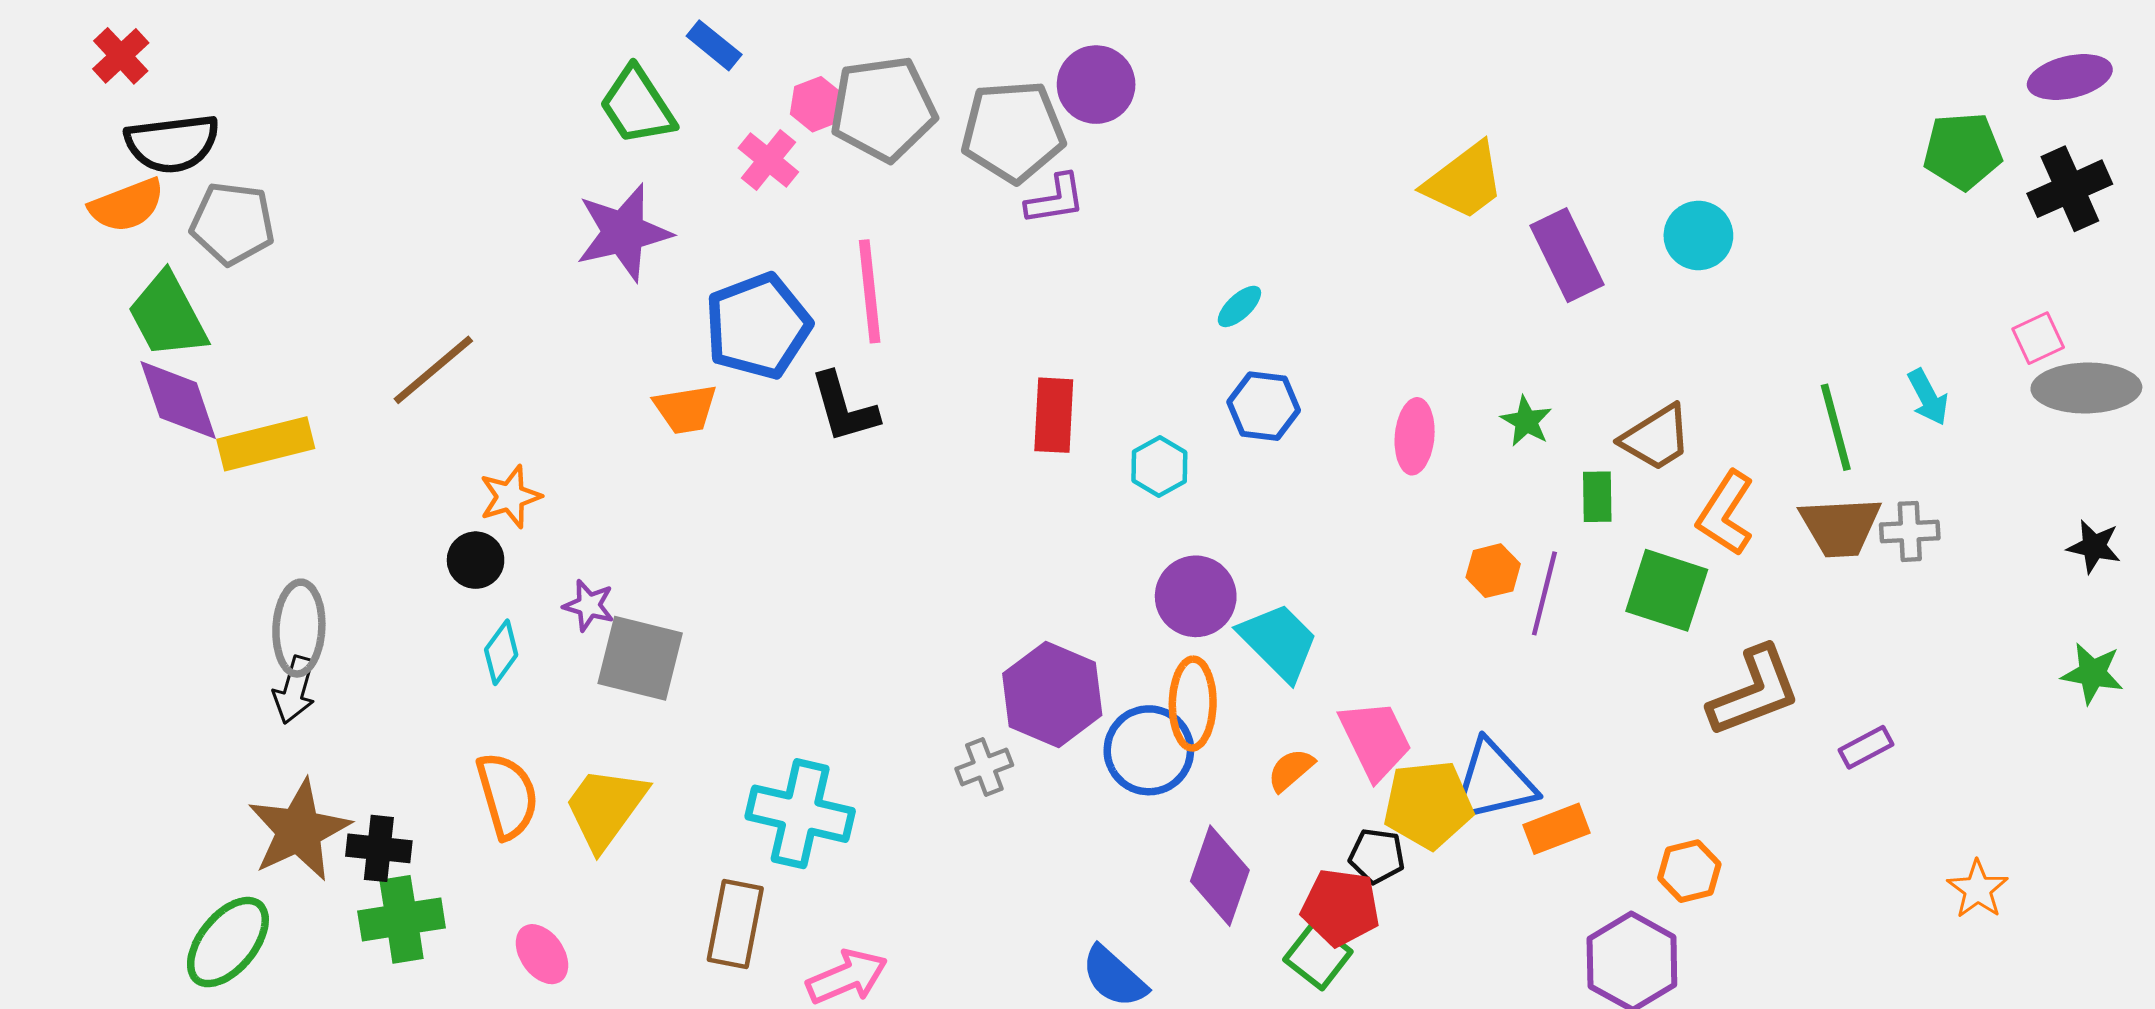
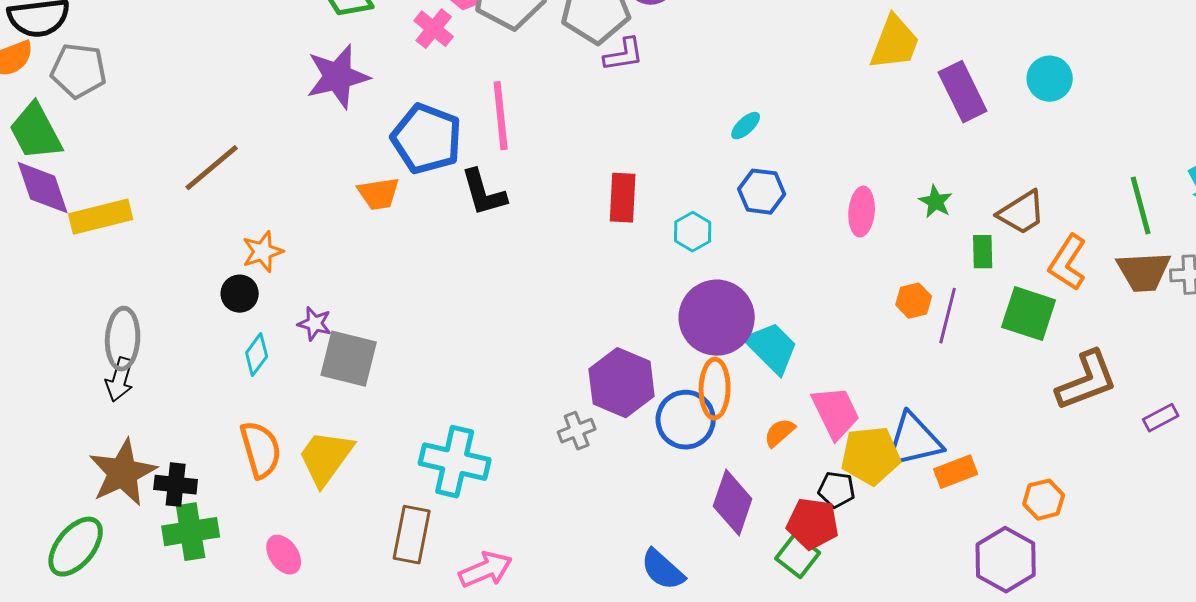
yellow trapezoid: (1464, 181) -> (895, 43), turned -32
blue pentagon: (758, 326) -> (427, 139), turned -30
purple circle: (1196, 596) -> (717, 318), size x1.4

